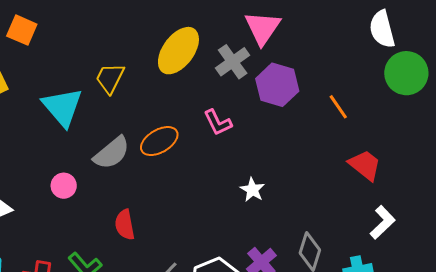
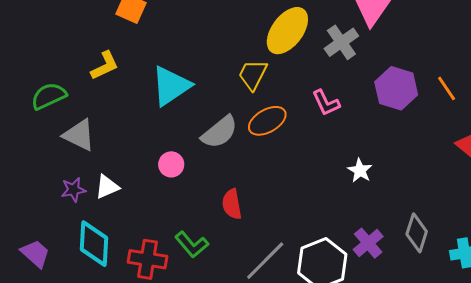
yellow trapezoid: (110, 78) -> (253, 75), moved
purple hexagon: (277, 85) -> (396, 88), moved
cyan triangle: (62, 107) -> (171, 86), turned 36

